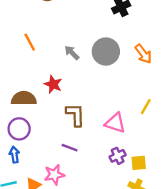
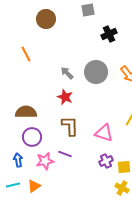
orange line: (30, 42) -> (26, 54), moved
red star: (53, 84) -> (65, 97), moved
purple circle: (19, 129) -> (32, 137), moved
pink star: (54, 175) -> (45, 161), moved

